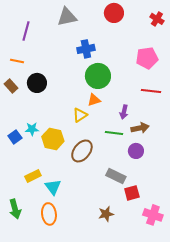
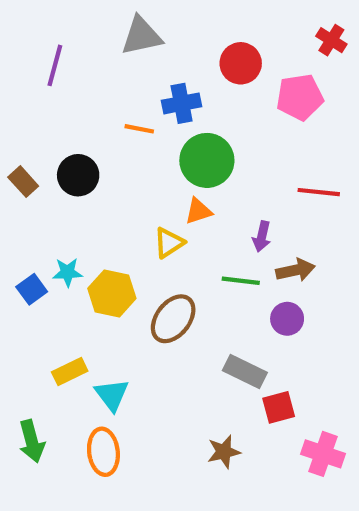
red circle: (114, 13) -> (241, 63), moved
pink pentagon: (147, 58) -> (300, 97), moved
orange line: (17, 61) -> (139, 129), moved

